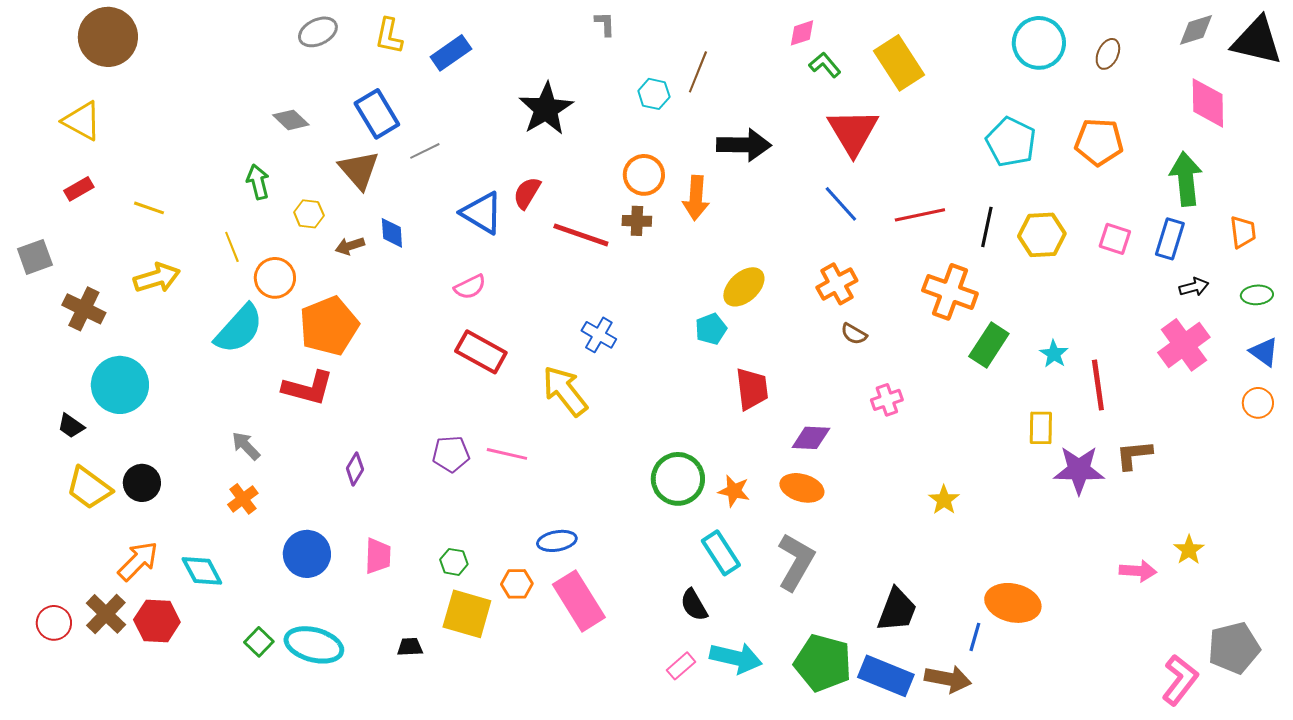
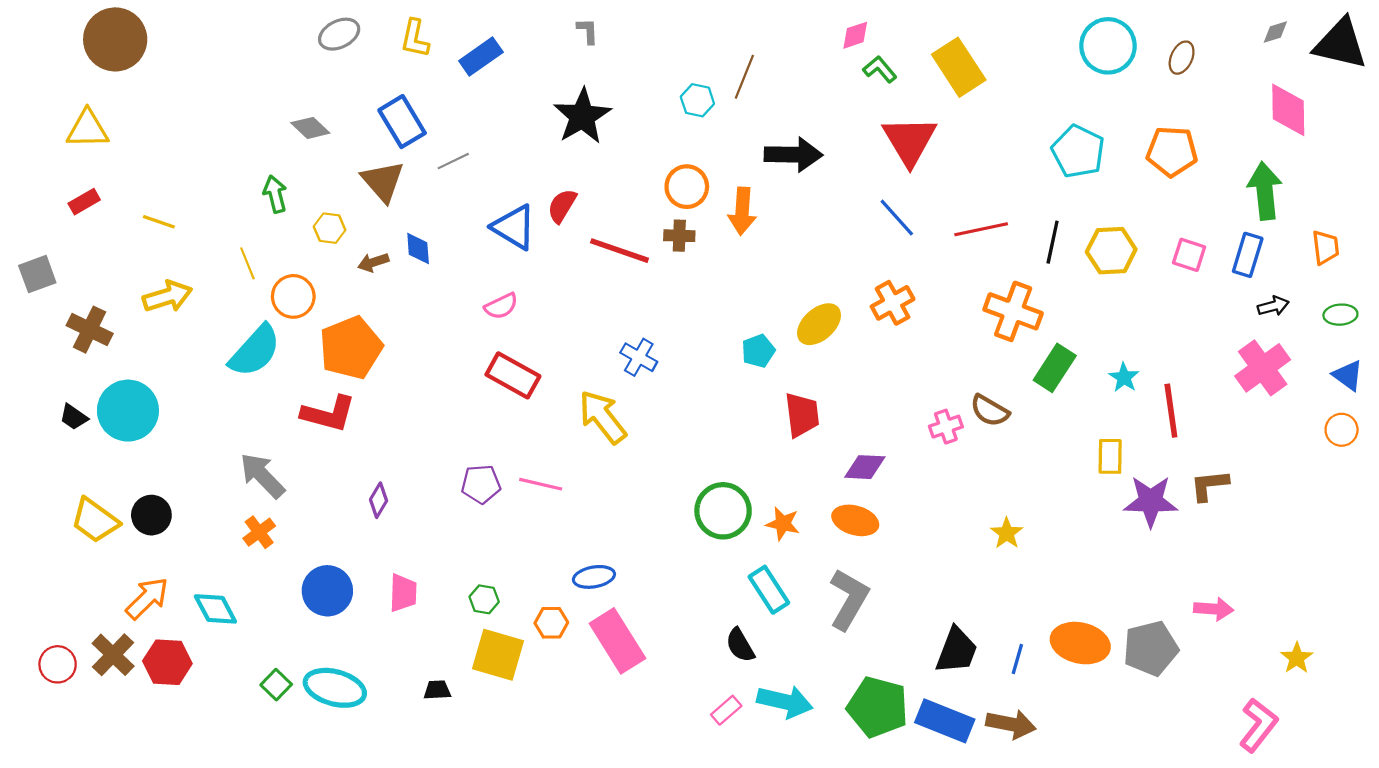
gray L-shape: (605, 24) -> (588, 31), moved
gray diamond: (1196, 30) -> (1275, 32), size x0.7
yellow triangle: (82, 121) -> (87, 129), turned -30
yellow ellipse: (744, 287) -> (819, 324), moved
brown semicircle: (854, 334) -> (990, 411), moved, size x1.4
black trapezoid: (71, 426) -> (74, 417), moved
gray arrow: (246, 446) -> (262, 476), size x1.5
yellow star: (1189, 550) -> (1297, 658), moved
blue line: (975, 637) -> (1017, 659), moved
gray pentagon: (1234, 648) -> (1151, 648), moved

